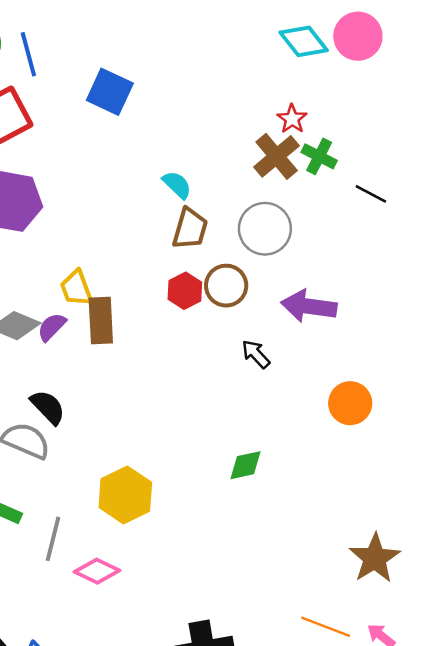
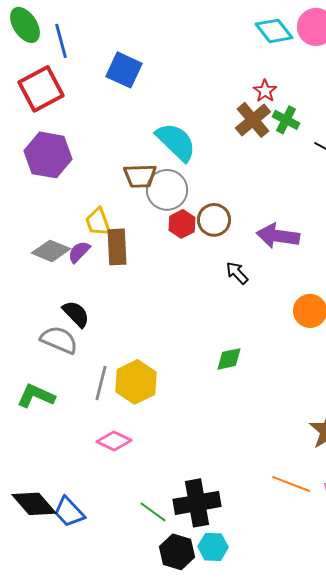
cyan semicircle: (177, 185) -> (176, 142), size x1.8
brown trapezoid: (190, 229) -> (140, 176), moved, turned 72
gray circle: (265, 229) -> (167, 190), moved
gray line: (53, 539) -> (101, 383), moved

